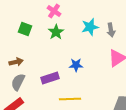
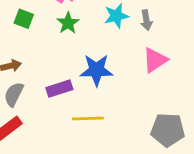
blue star: (76, 65) -> (96, 70), size x1.6

